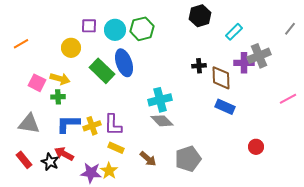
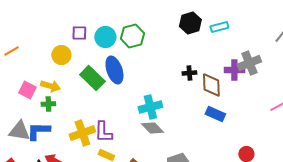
cyan rectangle: (234, 32) -> (219, 27), moved, turned 30
blue L-shape: (68, 124) -> (38, 131), moved
yellow cross: (92, 126) -> (82, 133), size x1.4

